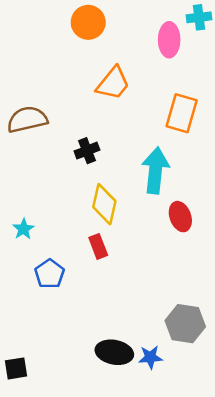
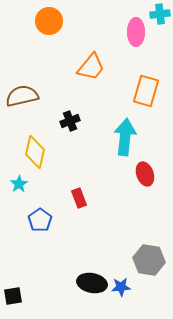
orange circle: (88, 22) -> (49, 21), moved
yellow diamond: (104, 204) -> (35, 152), moved

